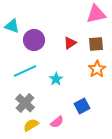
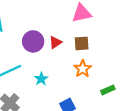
purple circle: (34, 40) -> (33, 41), moved

